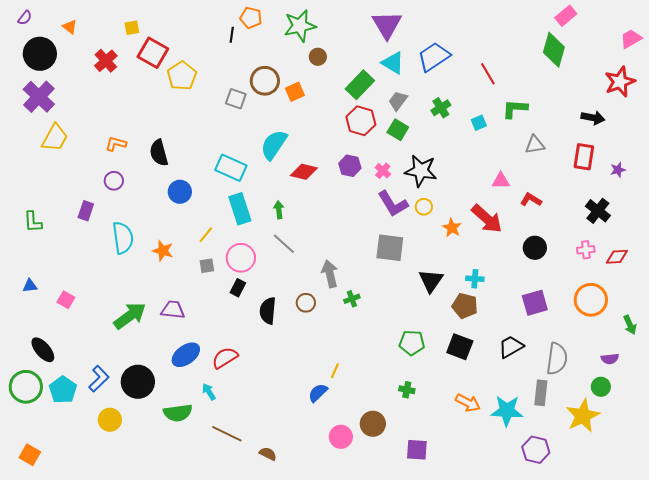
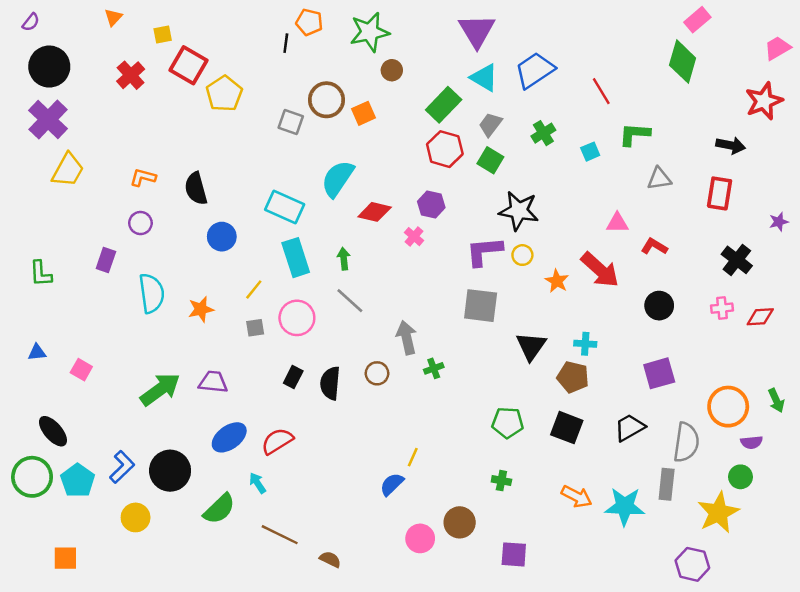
orange triangle: (70, 27) -> (113, 17), moved, turned 35
purple star: (618, 170) -> (779, 222), moved
pink cross: (383, 171) -> (414, 237), moved
purple L-shape: (393, 204) -> (484, 251), turned 116
orange star: (163, 251) -> (201, 309), turned -30
black rectangle: (238, 288) -> (293, 377), moved
orange circle: (591, 300) -> (728, 407), moved
green semicircle: (178, 413) -> (219, 509), turned -36
purple hexagon: (536, 450) -> (692, 564), moved
orange square: (30, 455) -> (65, 558), moved, turned -30

